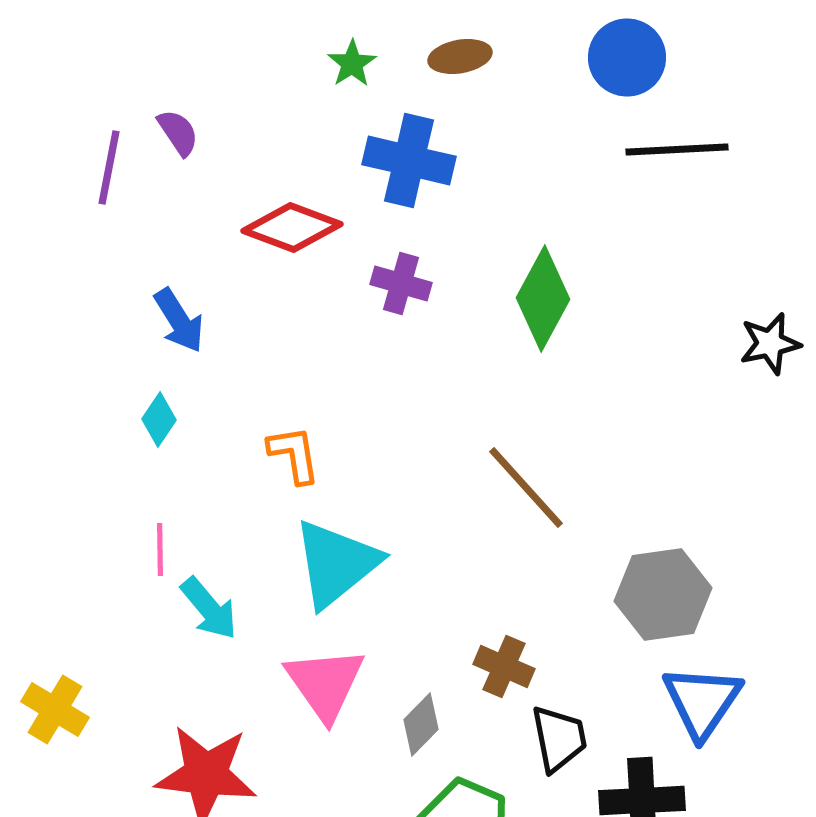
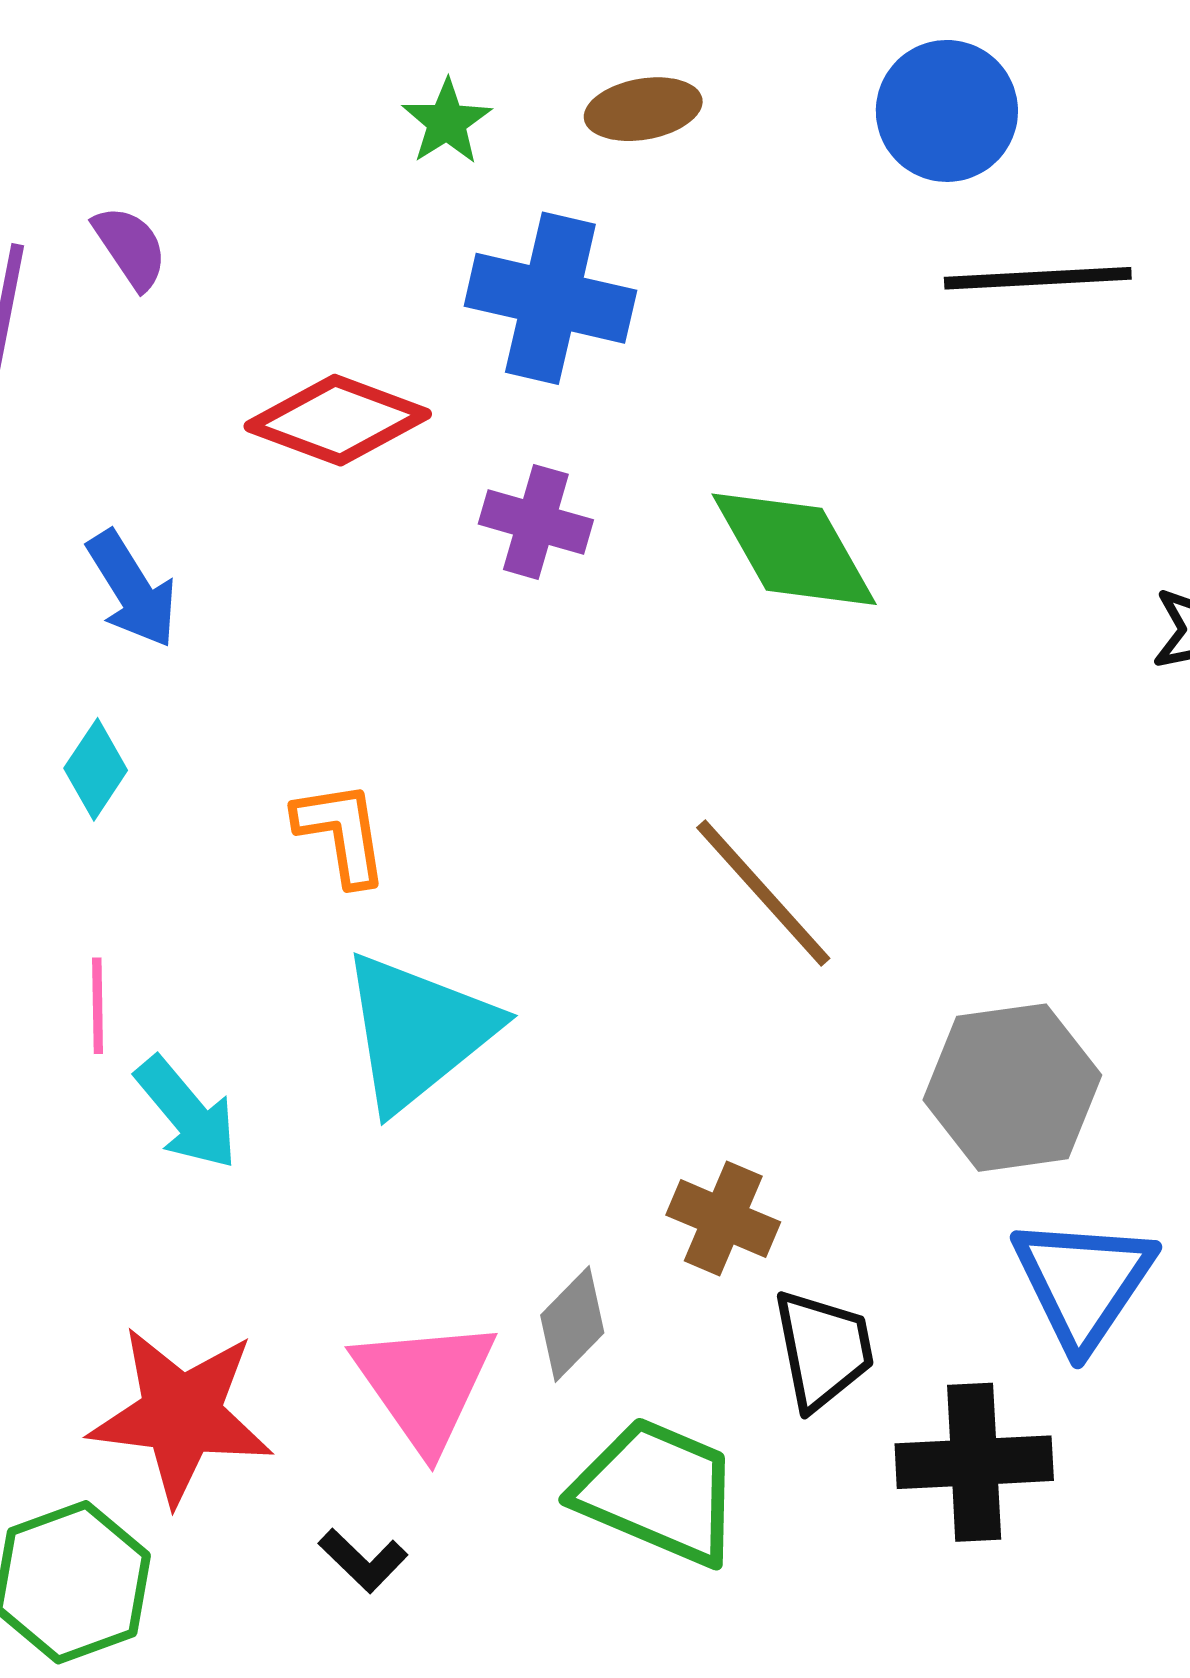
green diamond: (543, 298) -> (794, 549), turned -58
pink triangle: (325, 684) -> (425, 1384), moved

